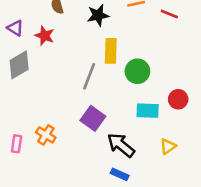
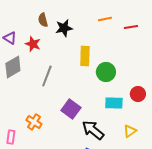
red line: (169, 14) -> (131, 27), turned -32
black star: (98, 15) -> (64, 28), moved
gray line: (89, 76) -> (47, 76), moved
pink rectangle: (17, 144) -> (11, 137), moved

